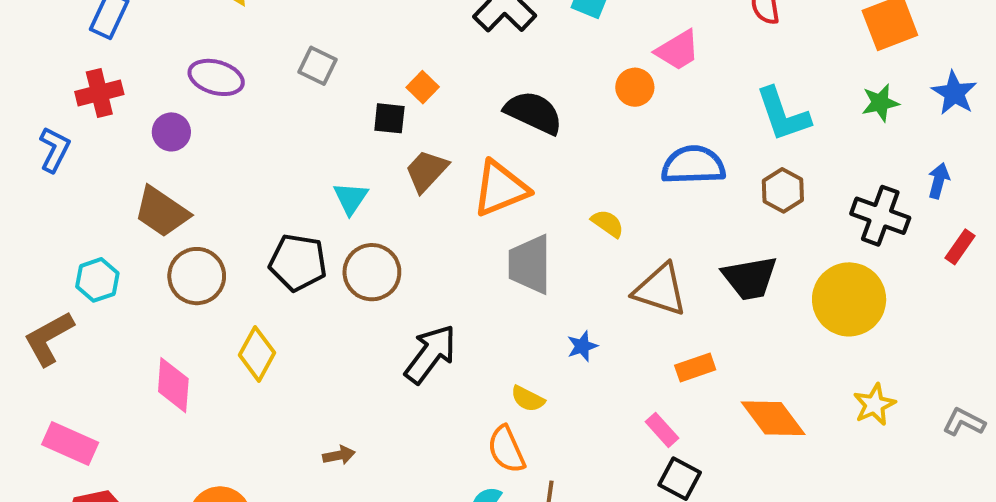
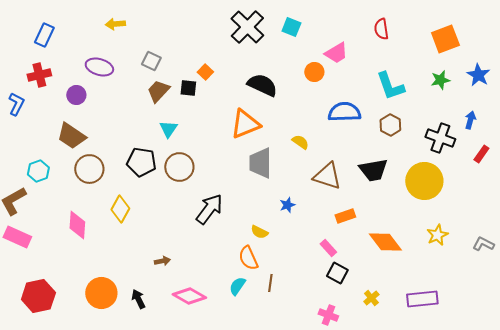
brown trapezoid: (426, 171) -> (158, 91), moved
pink rectangle: (70, 444) -> (17, 237), moved

